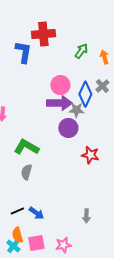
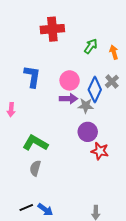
blue L-shape: (23, 52) -> (32, 76), moved
purple arrow: (59, 103) -> (69, 99), size x0.7
purple circle: (68, 128) -> (88, 132), moved

